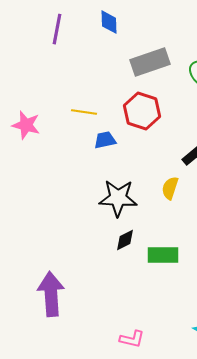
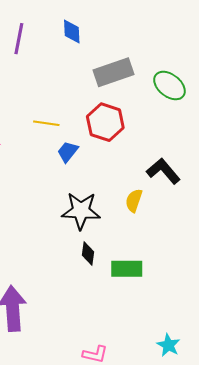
blue trapezoid: (105, 140) -> (68, 152), turned -40
black diamond: (125, 240) -> (88, 254), turned -55

